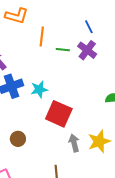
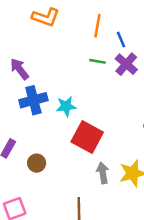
blue line: (89, 27) -> (121, 39), moved
orange line: (42, 36) -> (97, 26), moved

